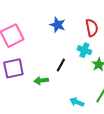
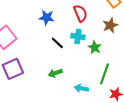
black line: (61, 65) -> (57, 43), moved, turned -64
green arrow: (41, 81) -> (55, 73), moved

